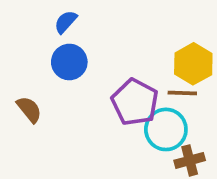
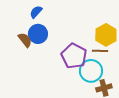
brown semicircle: (29, 109) -> (25, 40), moved

